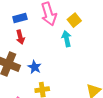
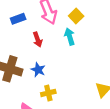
red arrow: (20, 37) -> (38, 39), moved

